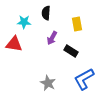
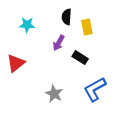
black semicircle: (46, 13) -> (67, 17), moved
red triangle: (14, 44) -> (16, 63), moved, turned -48

